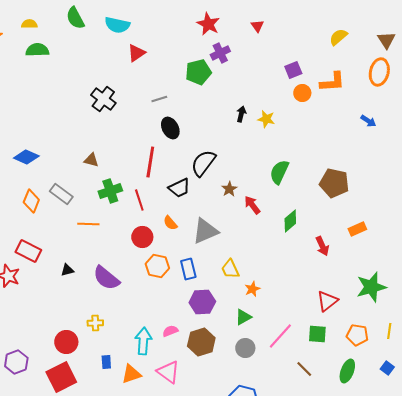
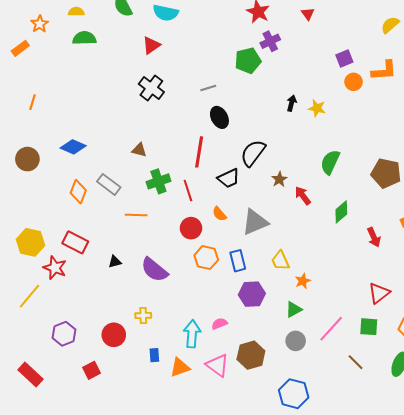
red triangle: (136, 53) -> (151, 45), moved
brown hexagon: (201, 342) -> (251, 355), moved
purple hexagon: (16, 362) -> (64, 334), moved
red square: (61, 377) -> (91, 370), moved, size x0.6

